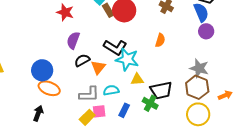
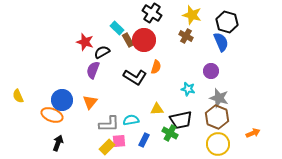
purple circle: (206, 31) -> (211, 71), moved
orange semicircle: (160, 40) -> (156, 67), moved
cyan star: (127, 59) -> (188, 89), moved, size x0.6
black semicircle: (82, 60) -> (102, 52), moved
orange triangle: (98, 67) -> (90, 102), moved
orange ellipse: (49, 88) -> (52, 115), moved
orange arrow: (225, 95) -> (253, 133), moved

